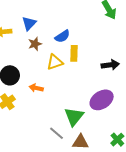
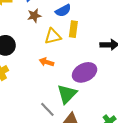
orange arrow: (36, 88) -> (46, 62), moved
purple ellipse: (102, 100) -> (85, 72), moved

